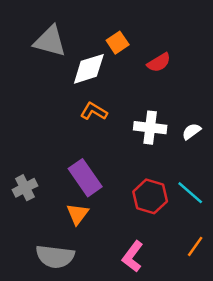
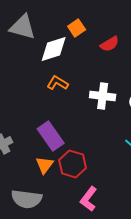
red hexagon: (150, 196) -> (73, 164), moved

